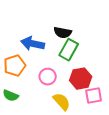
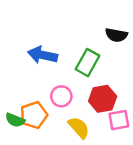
black semicircle: (63, 33) -> (116, 35), moved
orange pentagon: (15, 66) -> (34, 115), moved

